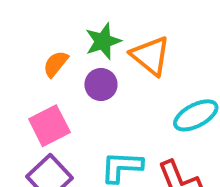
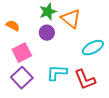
orange semicircle: (56, 64) -> (13, 26), moved, turned 80

